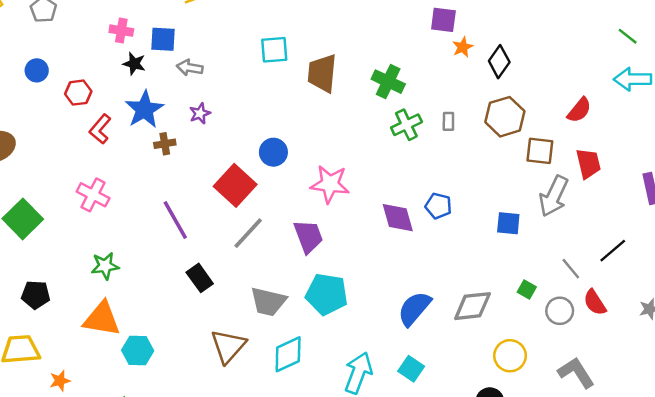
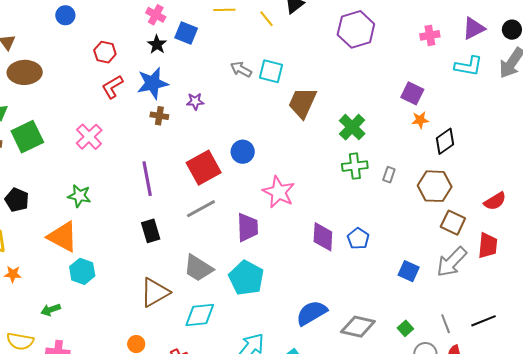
gray arrow: (190, 68) -> (241, 69), moved
blue circle: (37, 70) -> (65, 15), moved

